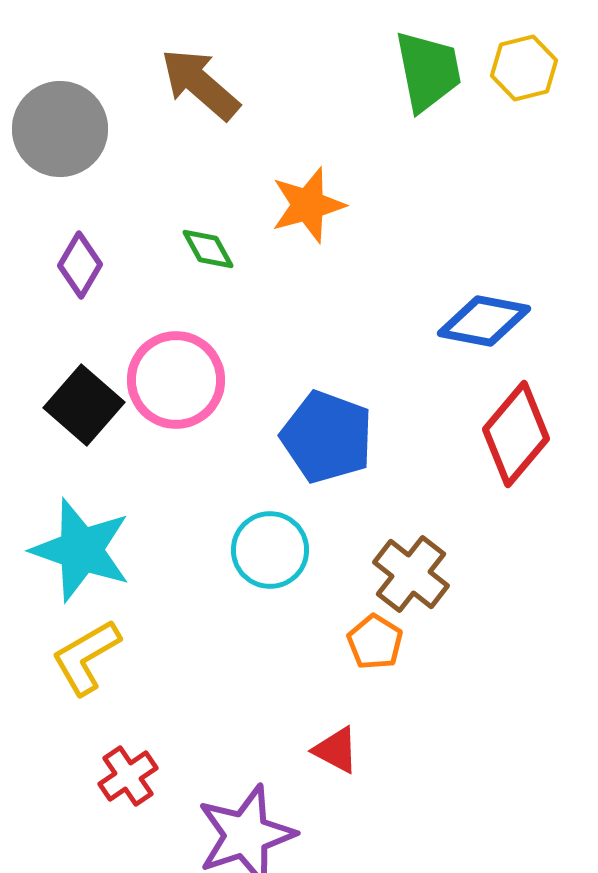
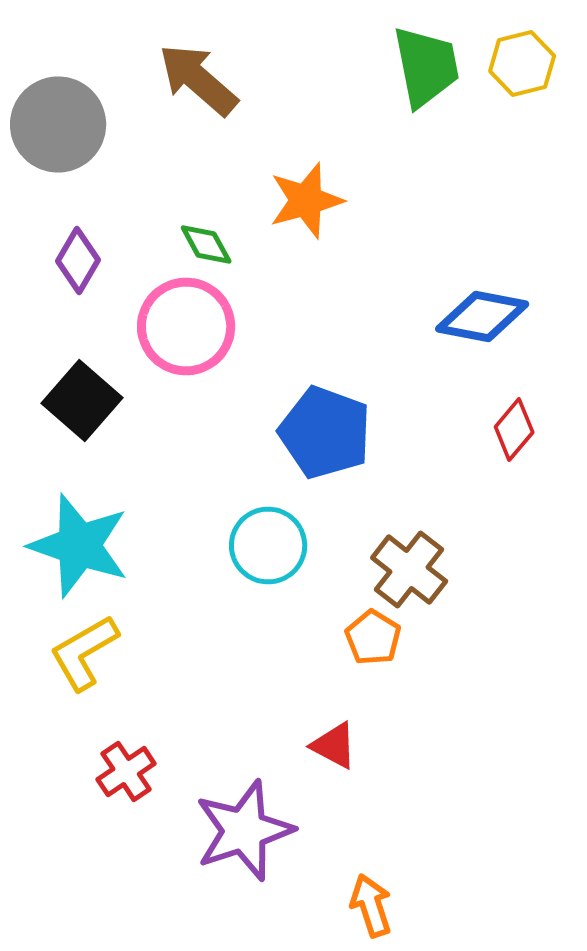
pink circle: (176, 380) -> (186, 326), moved
red diamond: (516, 434) -> (514, 430), size x0.6

